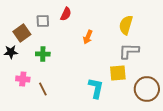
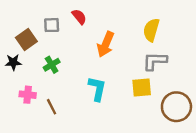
red semicircle: (66, 14) -> (79, 17), turned -64
orange arrow: (88, 37) -> (106, 44), size x1.5
green cross: (43, 54) -> (52, 65), turned -32
cyan L-shape: (96, 88) -> (97, 89), moved

